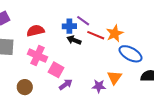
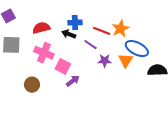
purple line: (83, 21) -> (90, 45), moved
black arrow: (74, 40) -> (69, 34), moved
orange triangle: (114, 77) -> (126, 60), moved
purple star: (99, 86) -> (105, 61), moved

